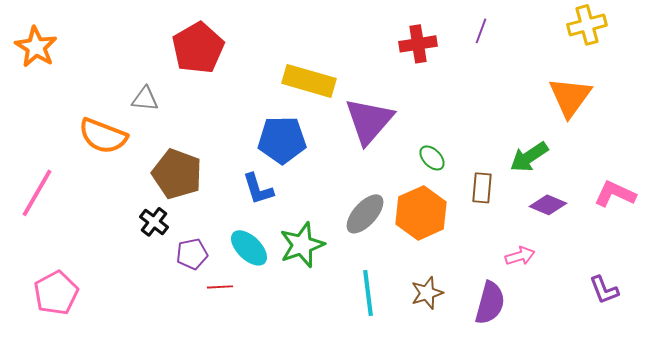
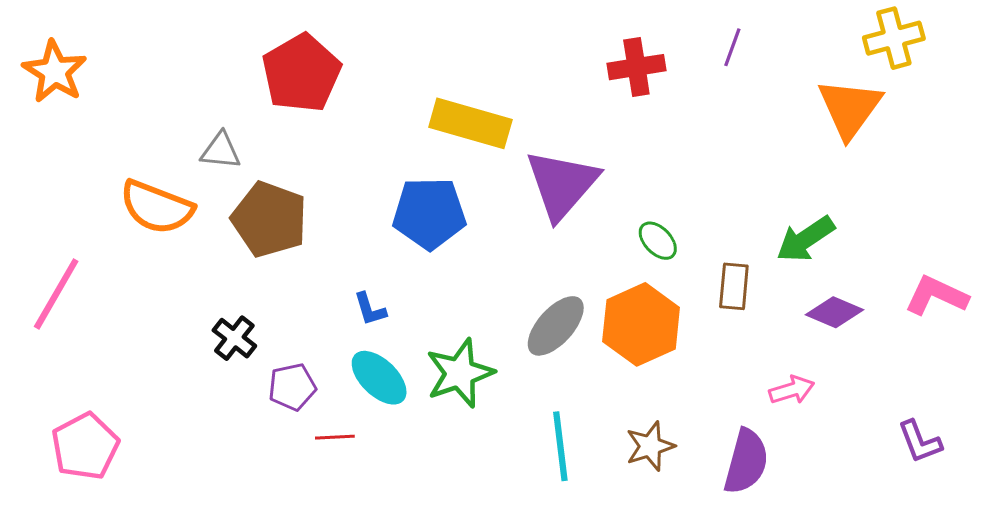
orange triangle: (570, 97) -> (850, 108), moved
brown pentagon: (177, 174) -> (269, 219), moved
blue L-shape: (258, 189) -> (370, 309), moved, size x0.7

